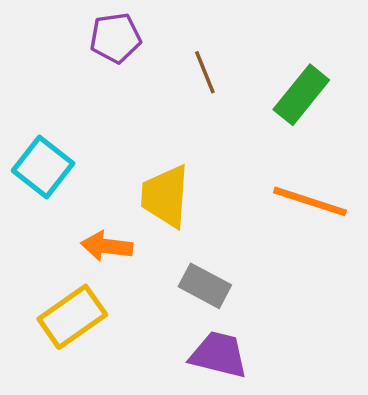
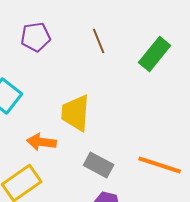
purple pentagon: (115, 38) -> (36, 37), moved
orange line: (310, 201) -> (160, 165), moved

